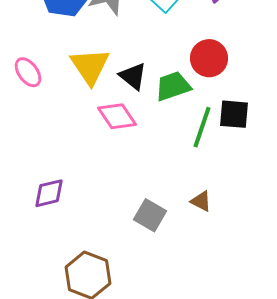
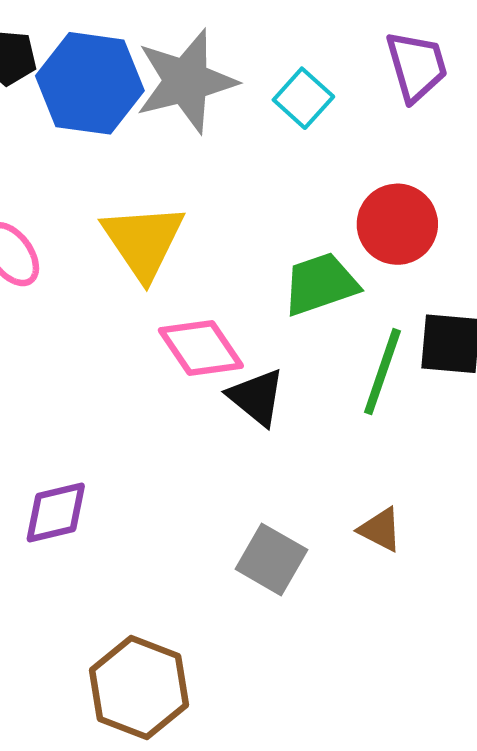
black triangle: (133, 76) -> (256, 397), moved

